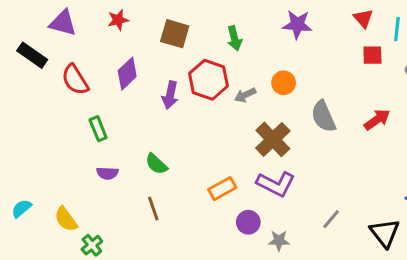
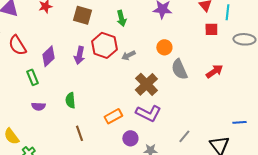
purple diamond: (127, 74) -> (48, 56), moved
orange circle: (284, 83) -> (164, 47), moved
green semicircle: (156, 164) -> (70, 100), turned 42
brown line: (153, 208) -> (79, 133), moved

